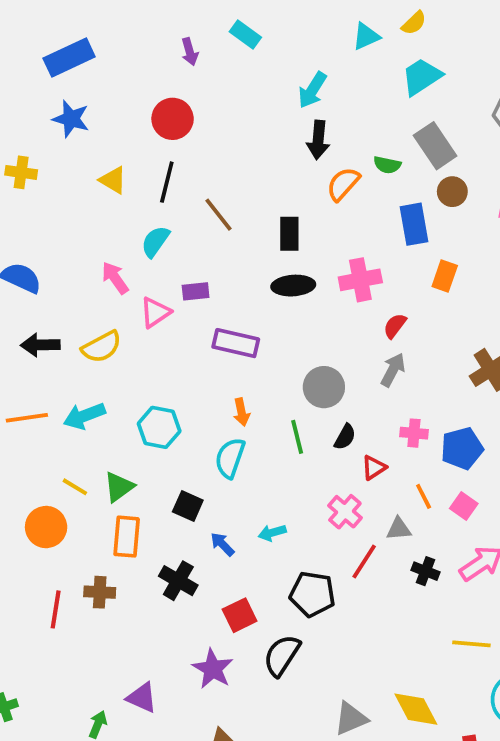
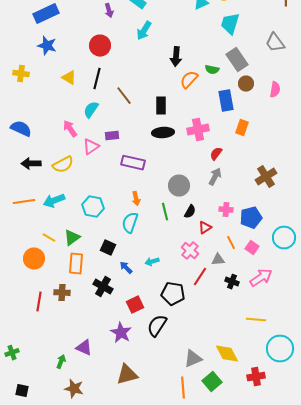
cyan trapezoid: (422, 77) -> (230, 24), turned -40
cyan arrow: (312, 90) -> (144, 31), moved

